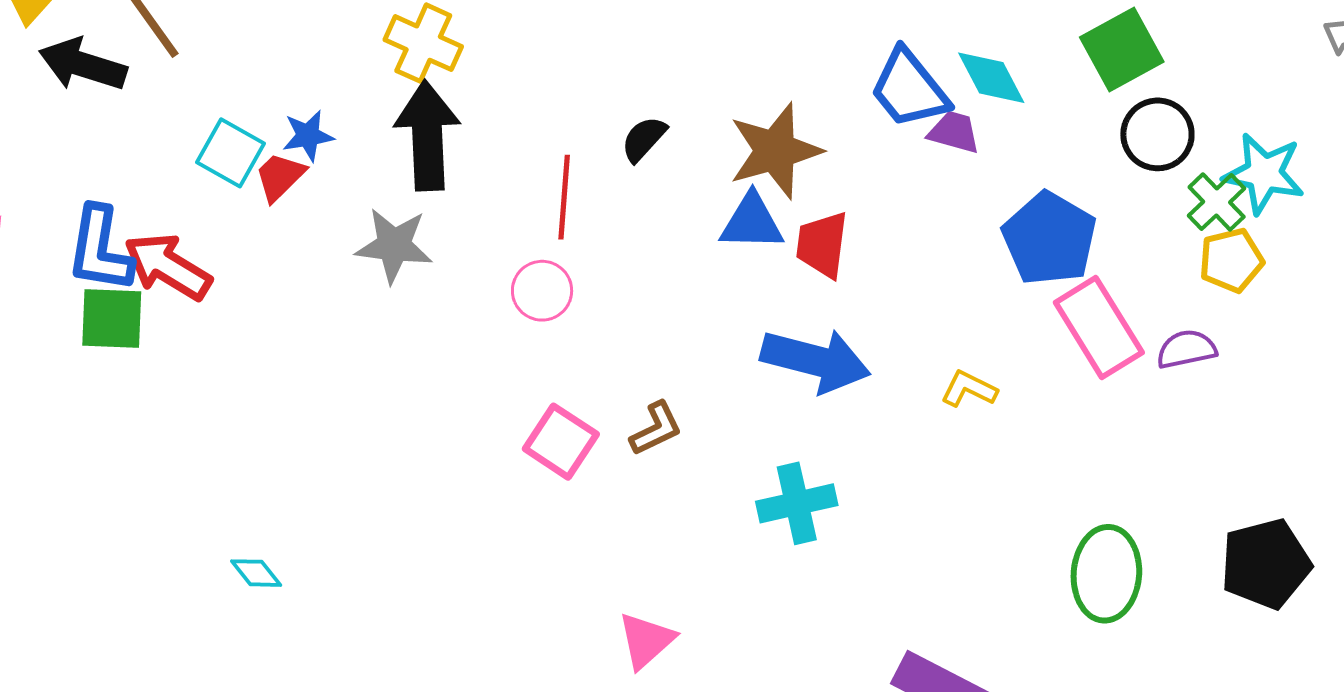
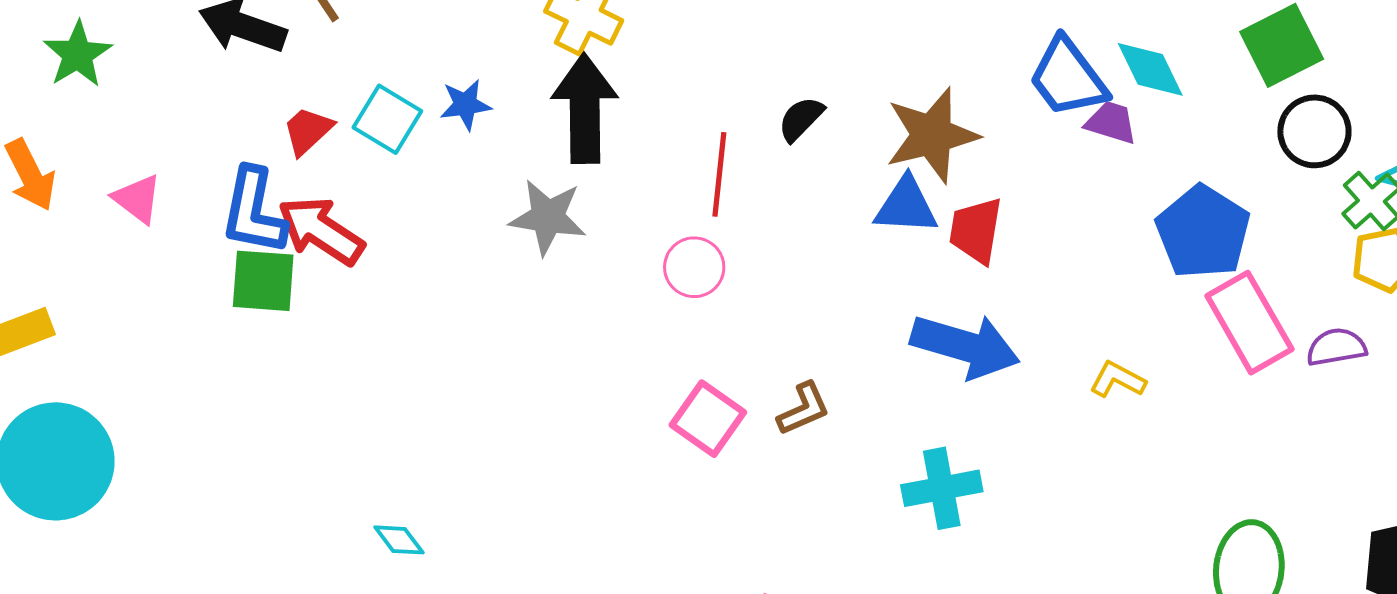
red trapezoid: (280, 177) -> (308, 131), moved

